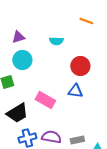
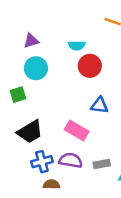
red circle: (80, 66) -> (90, 66), moved
pink rectangle: (45, 100) -> (77, 130), moved

